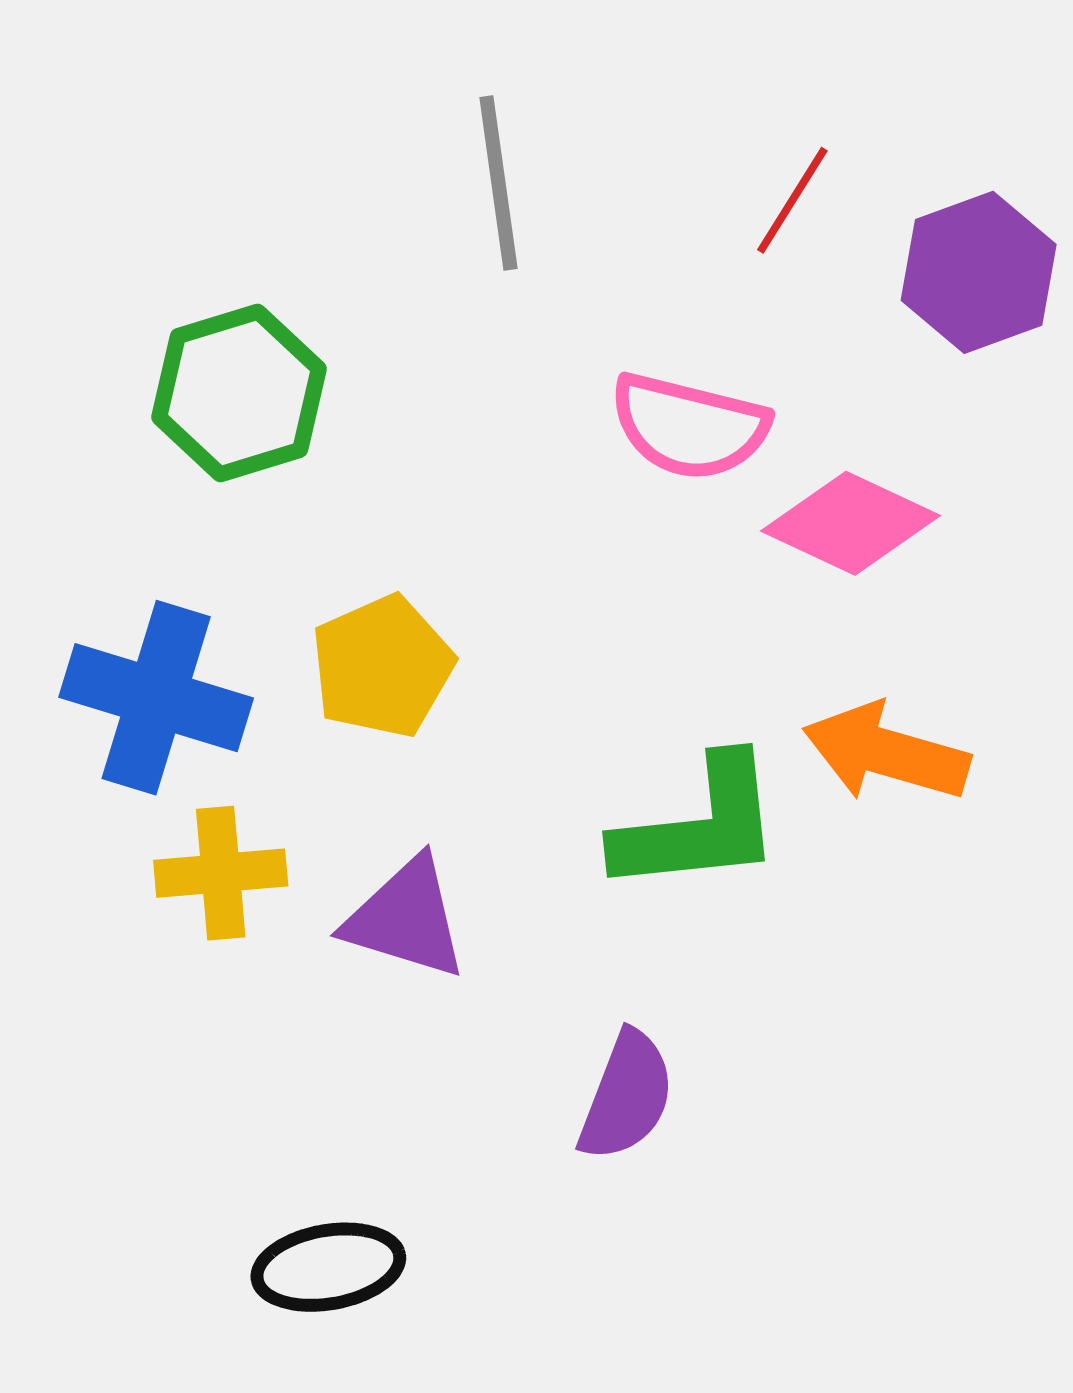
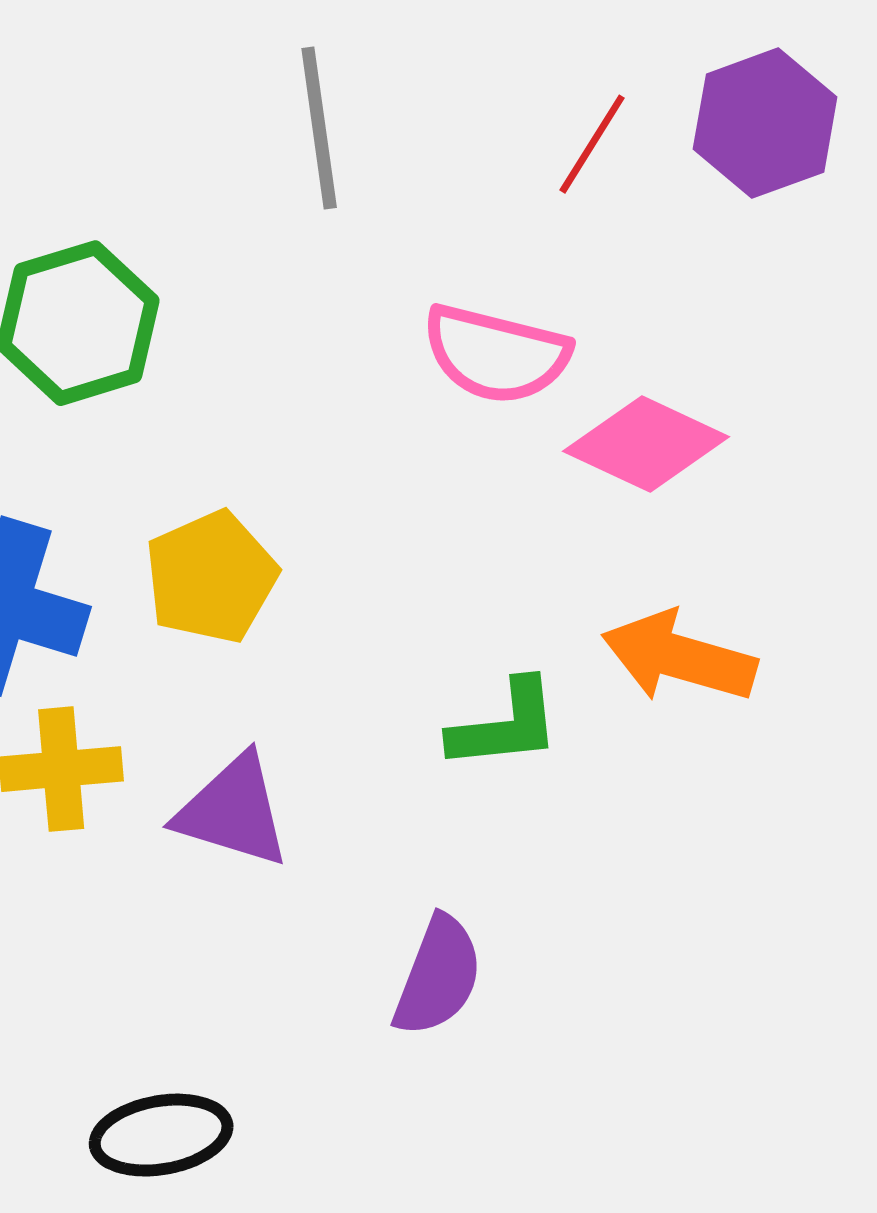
purple hexagon: (979, 272) -> (765, 123), moved
green L-shape: (699, 826) -> (505, 725), size x0.7

